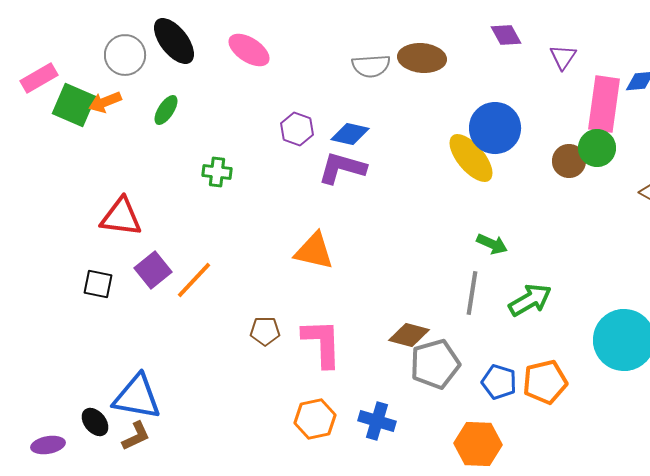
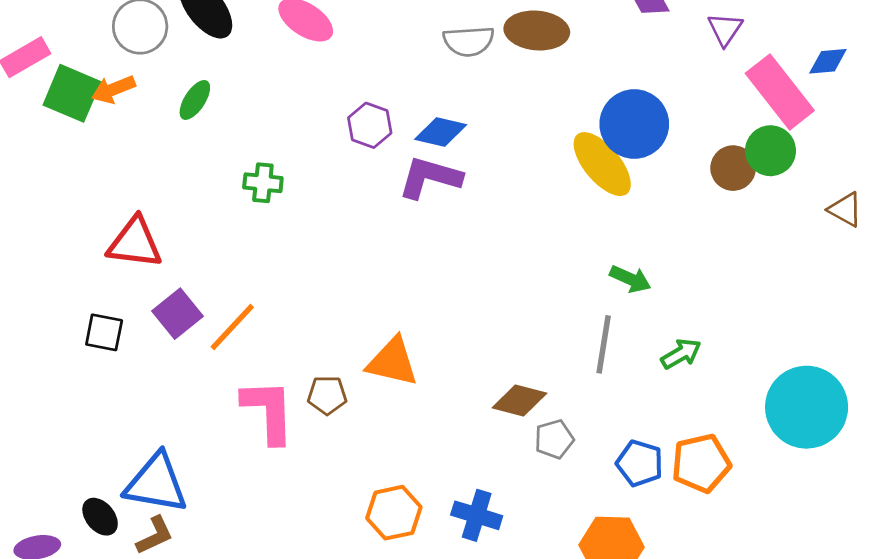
pink rectangle: (604, 104) -> (780, 92), turned -46
orange triangle: (314, 251) -> (393, 362), moved
green arrow: (530, 300) -> (681, 354), size x0.7
pink L-shape: (322, 343) -> (268, 411), moved
gray pentagon: (435, 364) -> (554, 439), size x0.6

